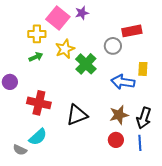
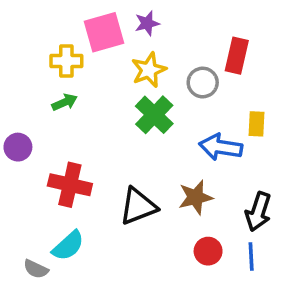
pink square: (58, 18) -> (104, 32), turned 35
red rectangle: (132, 31) -> (237, 56), turned -66
yellow star: (65, 49) -> (149, 70), moved
brown star: (119, 115) -> (196, 197), moved

